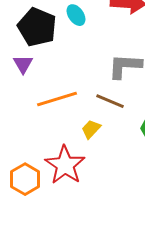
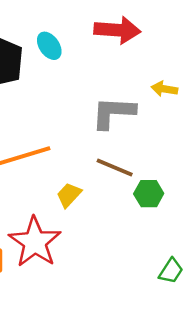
brown line: (110, 101) -> (115, 167), moved

